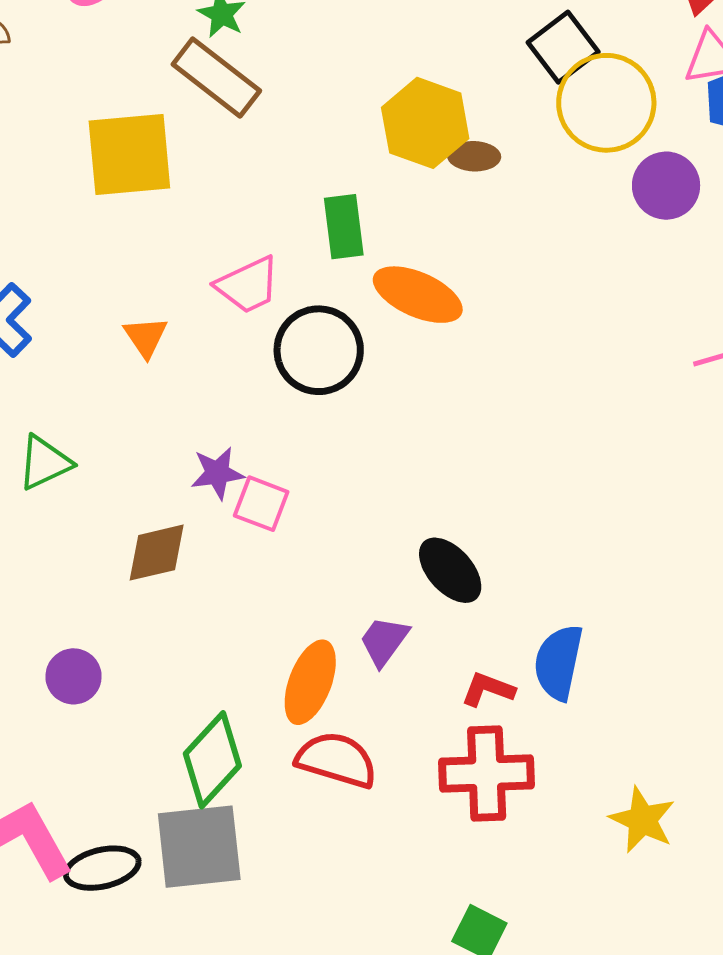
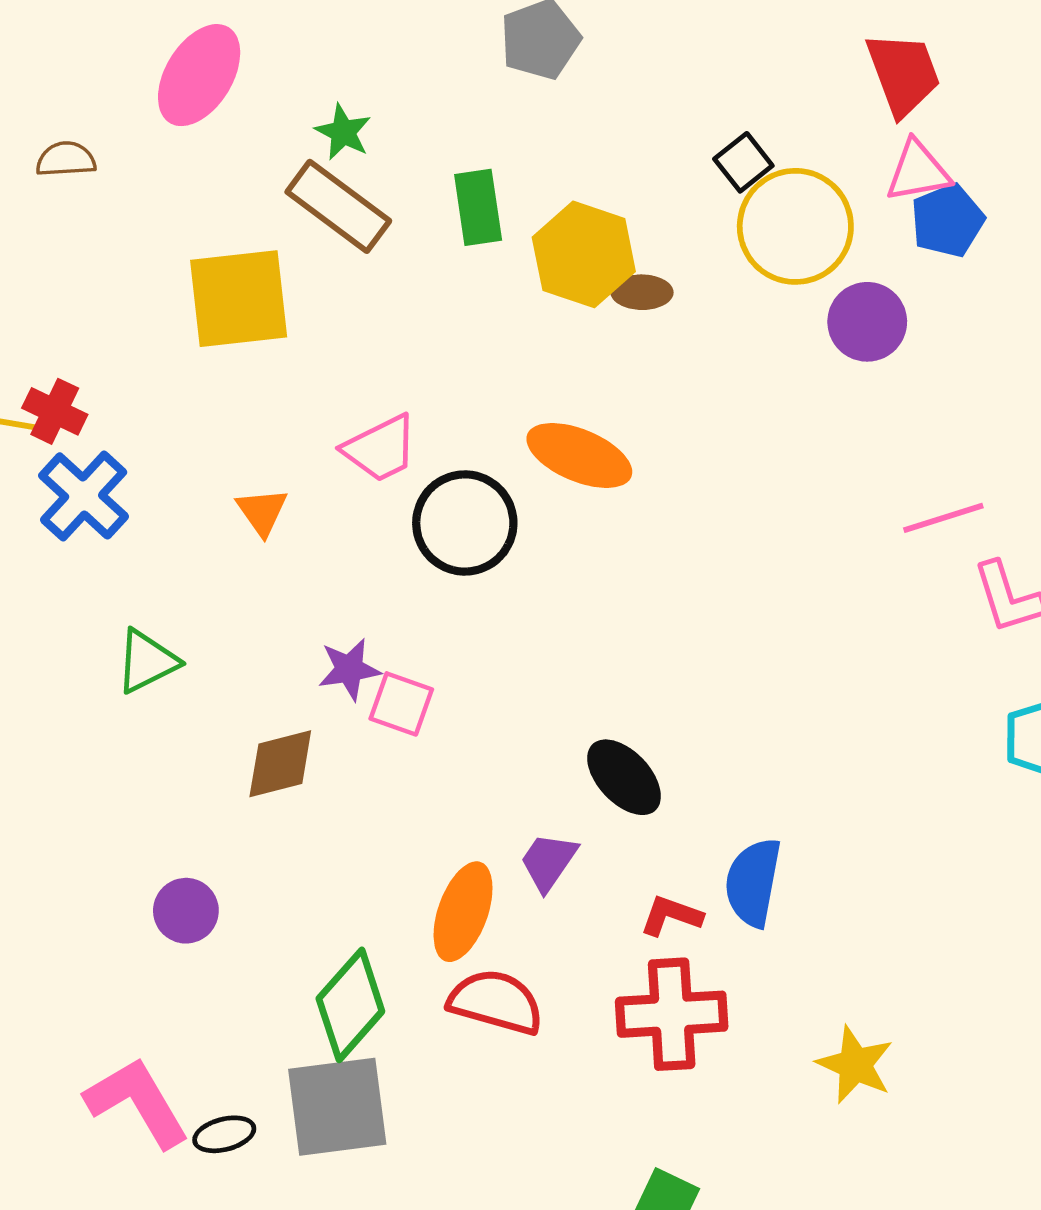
black square: (563, 47) -> (743, 162), size x0.7
green rectangle: (344, 227) -> (478, 207), moved
black ellipse: (102, 868) -> (224, 1134), size x0.7

